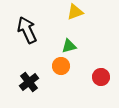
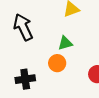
black cross: (29, 82) -> (25, 79), turned 30

